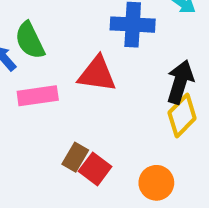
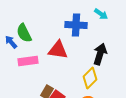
yellow diamond: (182, 116) -> (90, 78), moved

